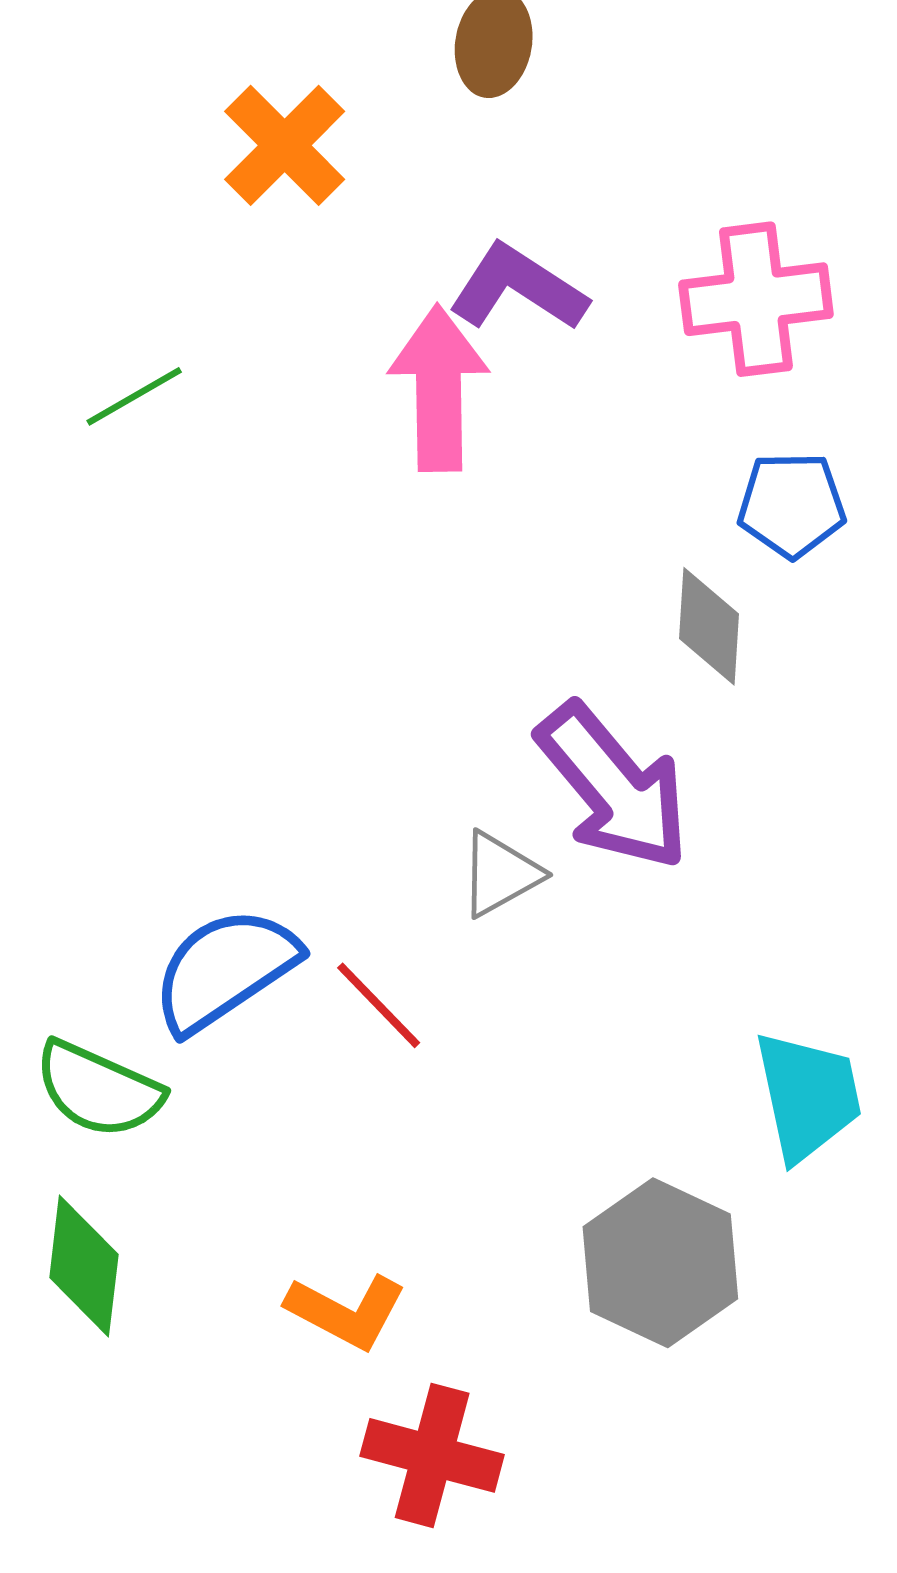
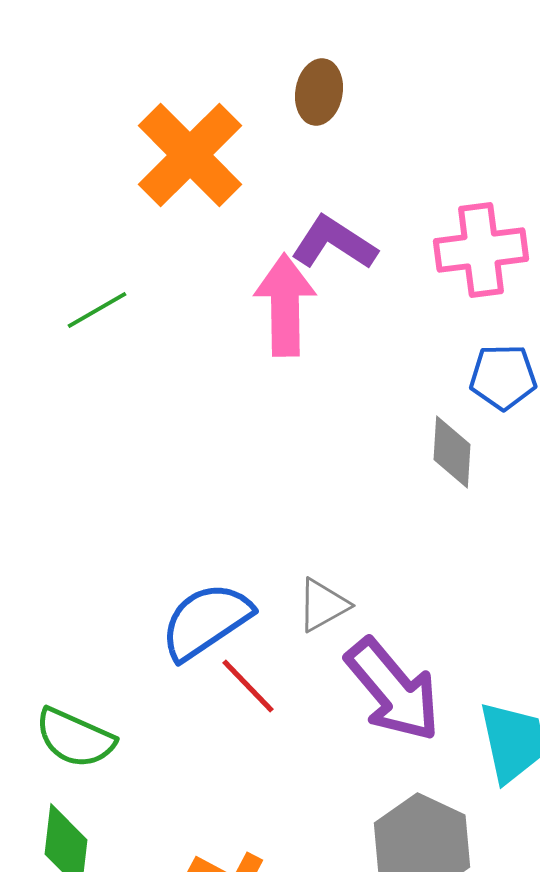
orange cross: (285, 145) -> (190, 155), size x1.4
purple arrow: (613, 787) -> (393, 690), moved
blue semicircle: (225, 970) -> (206, 621), moved

